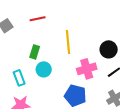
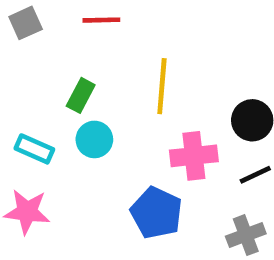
cyan rectangle: (19, 78) -> (34, 149), turned -56

